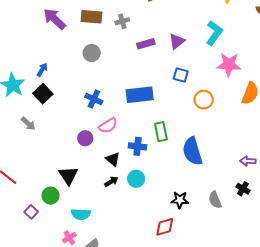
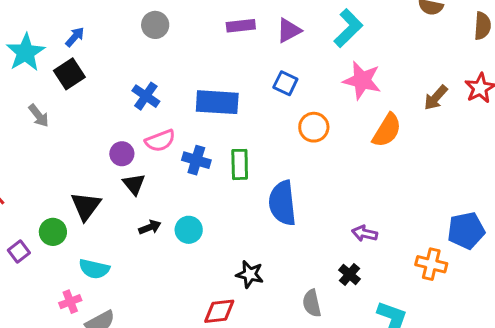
blue cross: (137, 146) -> (196, 160), moved
black triangle: (113, 159) -> (134, 184), moved
gray semicircle: (215, 200) -> (312, 303), moved

